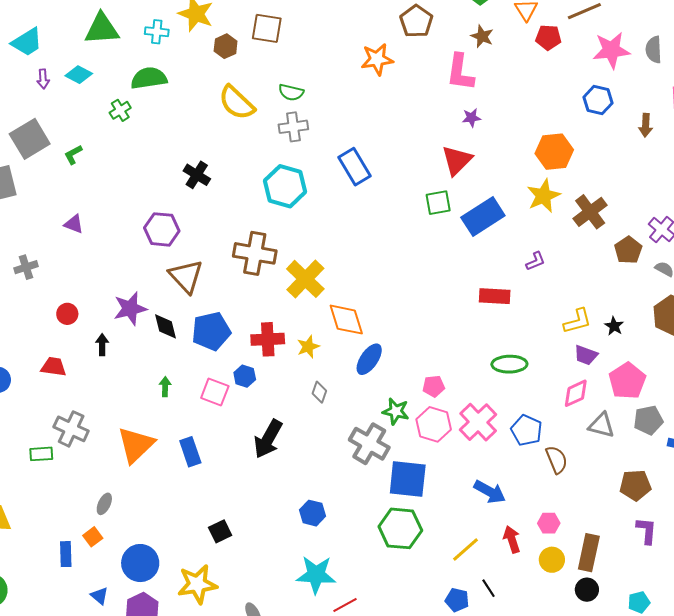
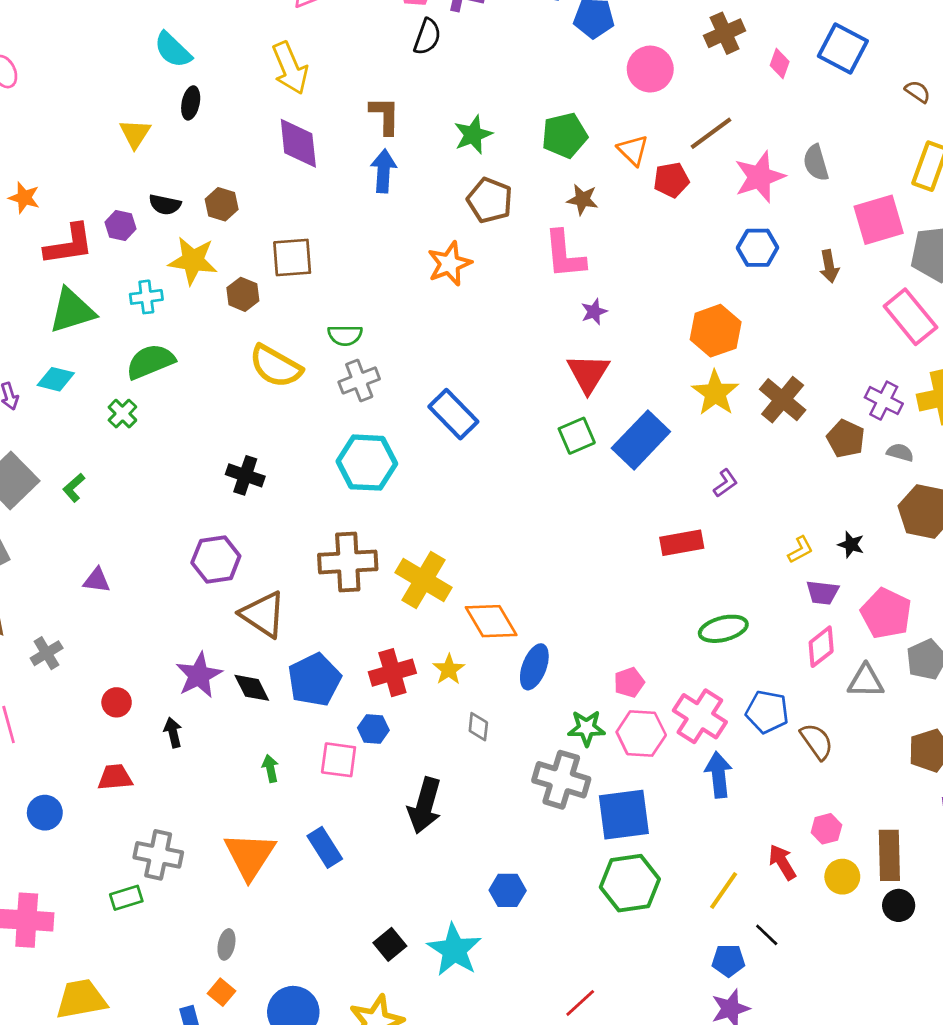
yellow L-shape: (577, 321) -> (800, 550), size x0.7
blue arrow: (490, 492) -> (718, 775), moved, turned -112
cyan star: (316, 575) -> (454, 950), moved, turned -30

